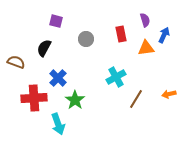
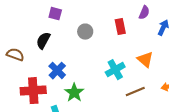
purple semicircle: (145, 20) -> (144, 13), turned 40
orange triangle: (146, 48) -> (145, 60), moved, turned 48
brown line: (136, 99) -> (135, 92), turned 36

